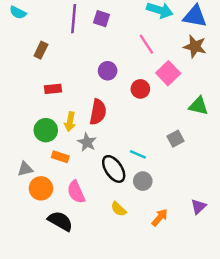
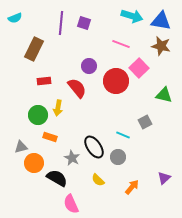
cyan semicircle: (18, 13) -> (15, 18), turned -48
pink line: (146, 44) -> (121, 44), turned -36
brown rectangle: (41, 50) -> (34, 49), size x1.6
red circle: (140, 89) -> (116, 81), size x1.6
red semicircle: (98, 112) -> (77, 88), moved, turned -50
gray star: (87, 142) -> (72, 158), moved
cyan line: (138, 154) -> (123, 135), moved
pink semicircle: (76, 192) -> (71, 204), moved
black semicircle: (60, 221) -> (57, 178), moved

